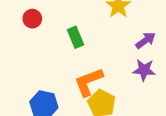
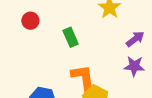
orange L-shape: (89, 82) -> (83, 78), turned 104

